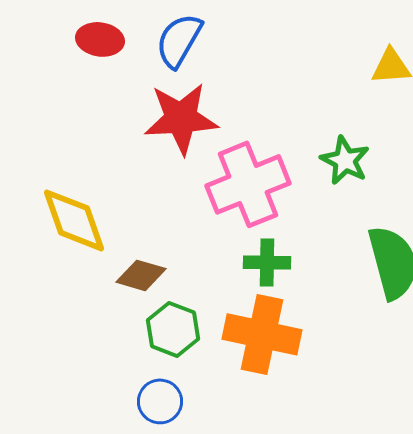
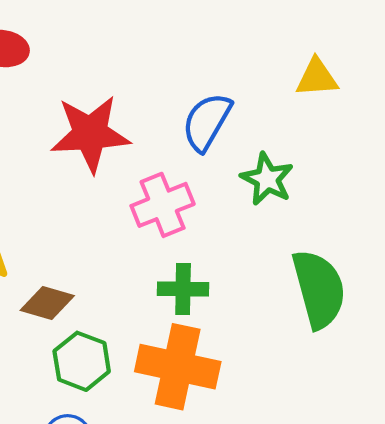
blue semicircle: (179, 40) -> (207, 122), moved
pink cross: (248, 184) -> (163, 205), size x0.7

